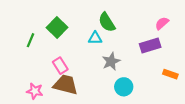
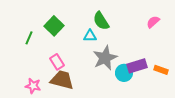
purple rectangle: (150, 46) -> (137, 66), moved
gray star: (111, 61) -> (105, 58), size x1.4
cyan circle: (124, 87) -> (124, 73), moved

